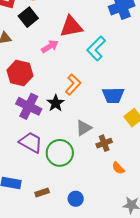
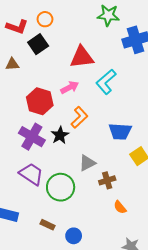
pink arrow: (50, 46) -> (70, 87), moved
red hexagon: (20, 73) -> (40, 101), moved
brown rectangle: (42, 193) -> (48, 225), moved, turned 40

